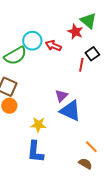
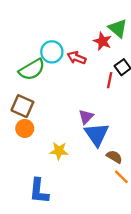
blue triangle: (70, 111) -> (97, 134), turned 30
blue L-shape: (35, 152) -> (39, 191), moved
brown semicircle: (85, 164) -> (114, 157), moved

